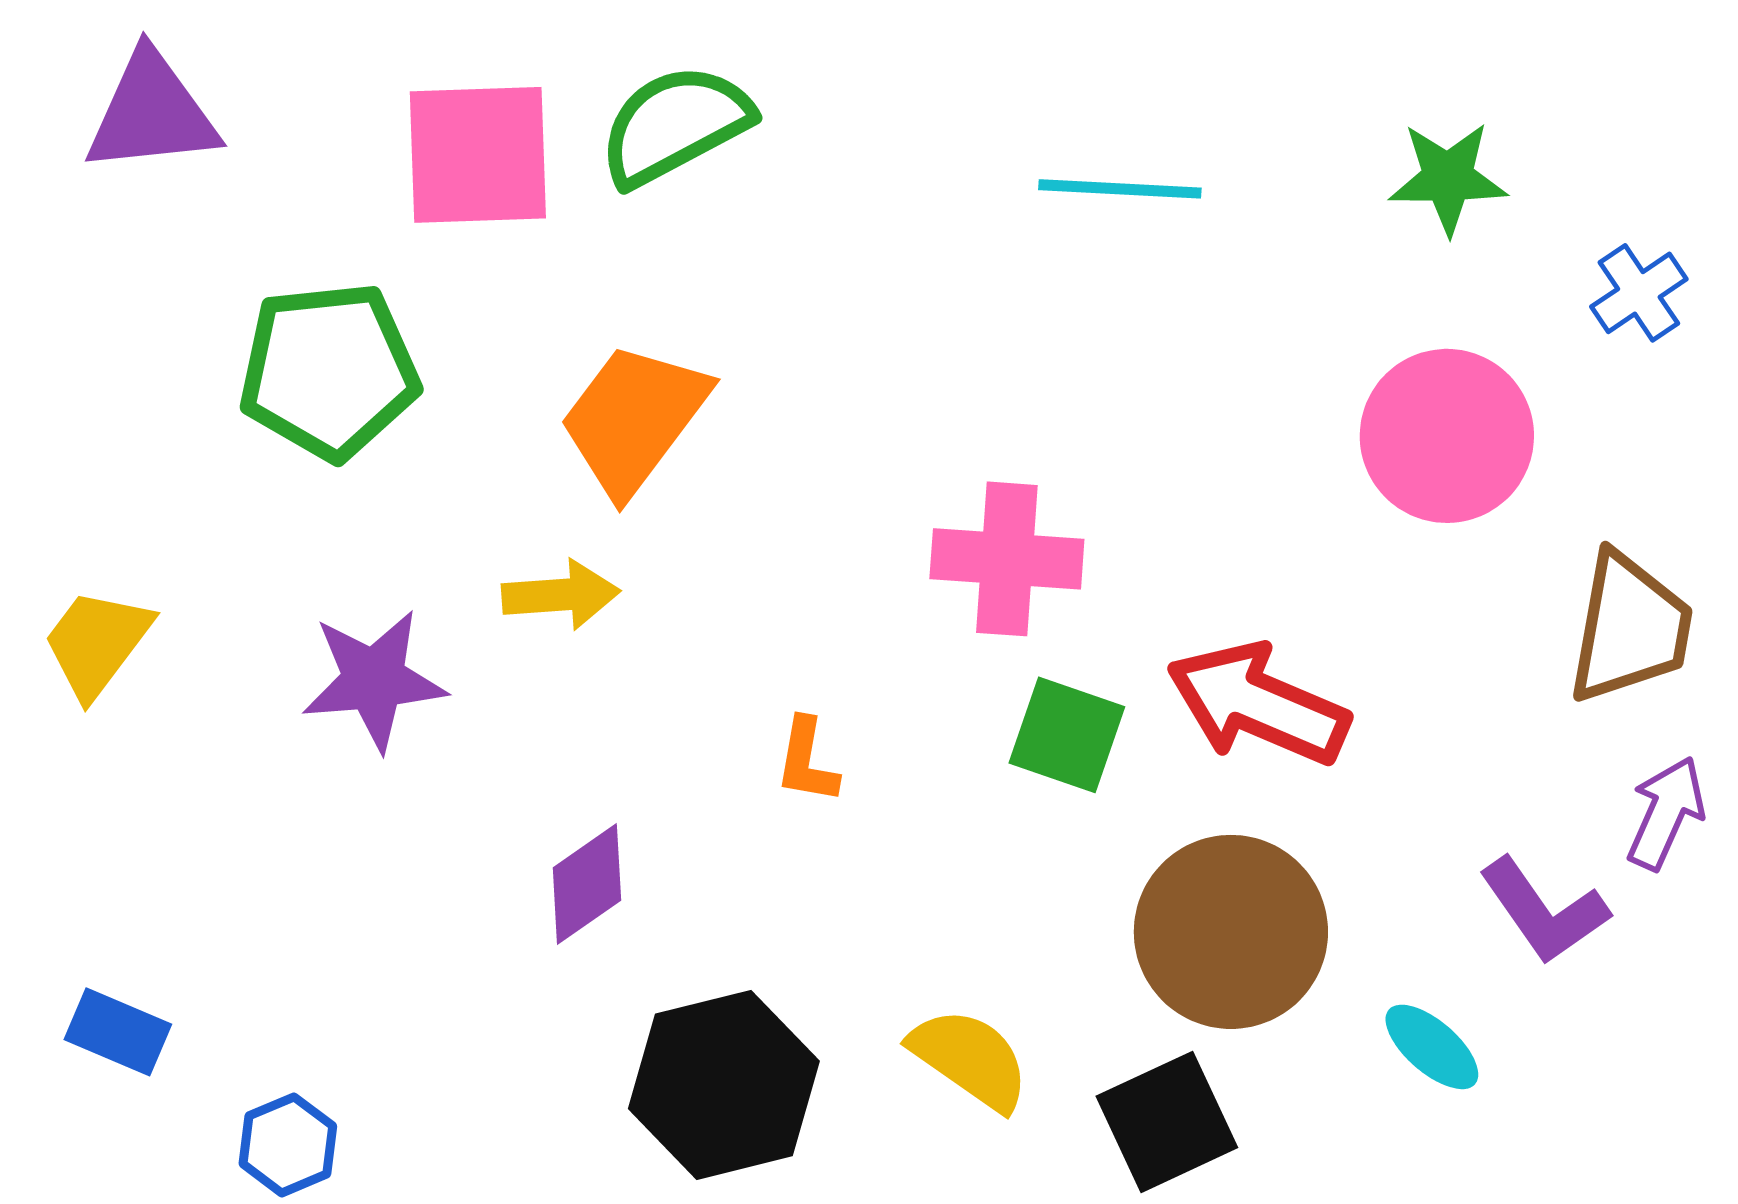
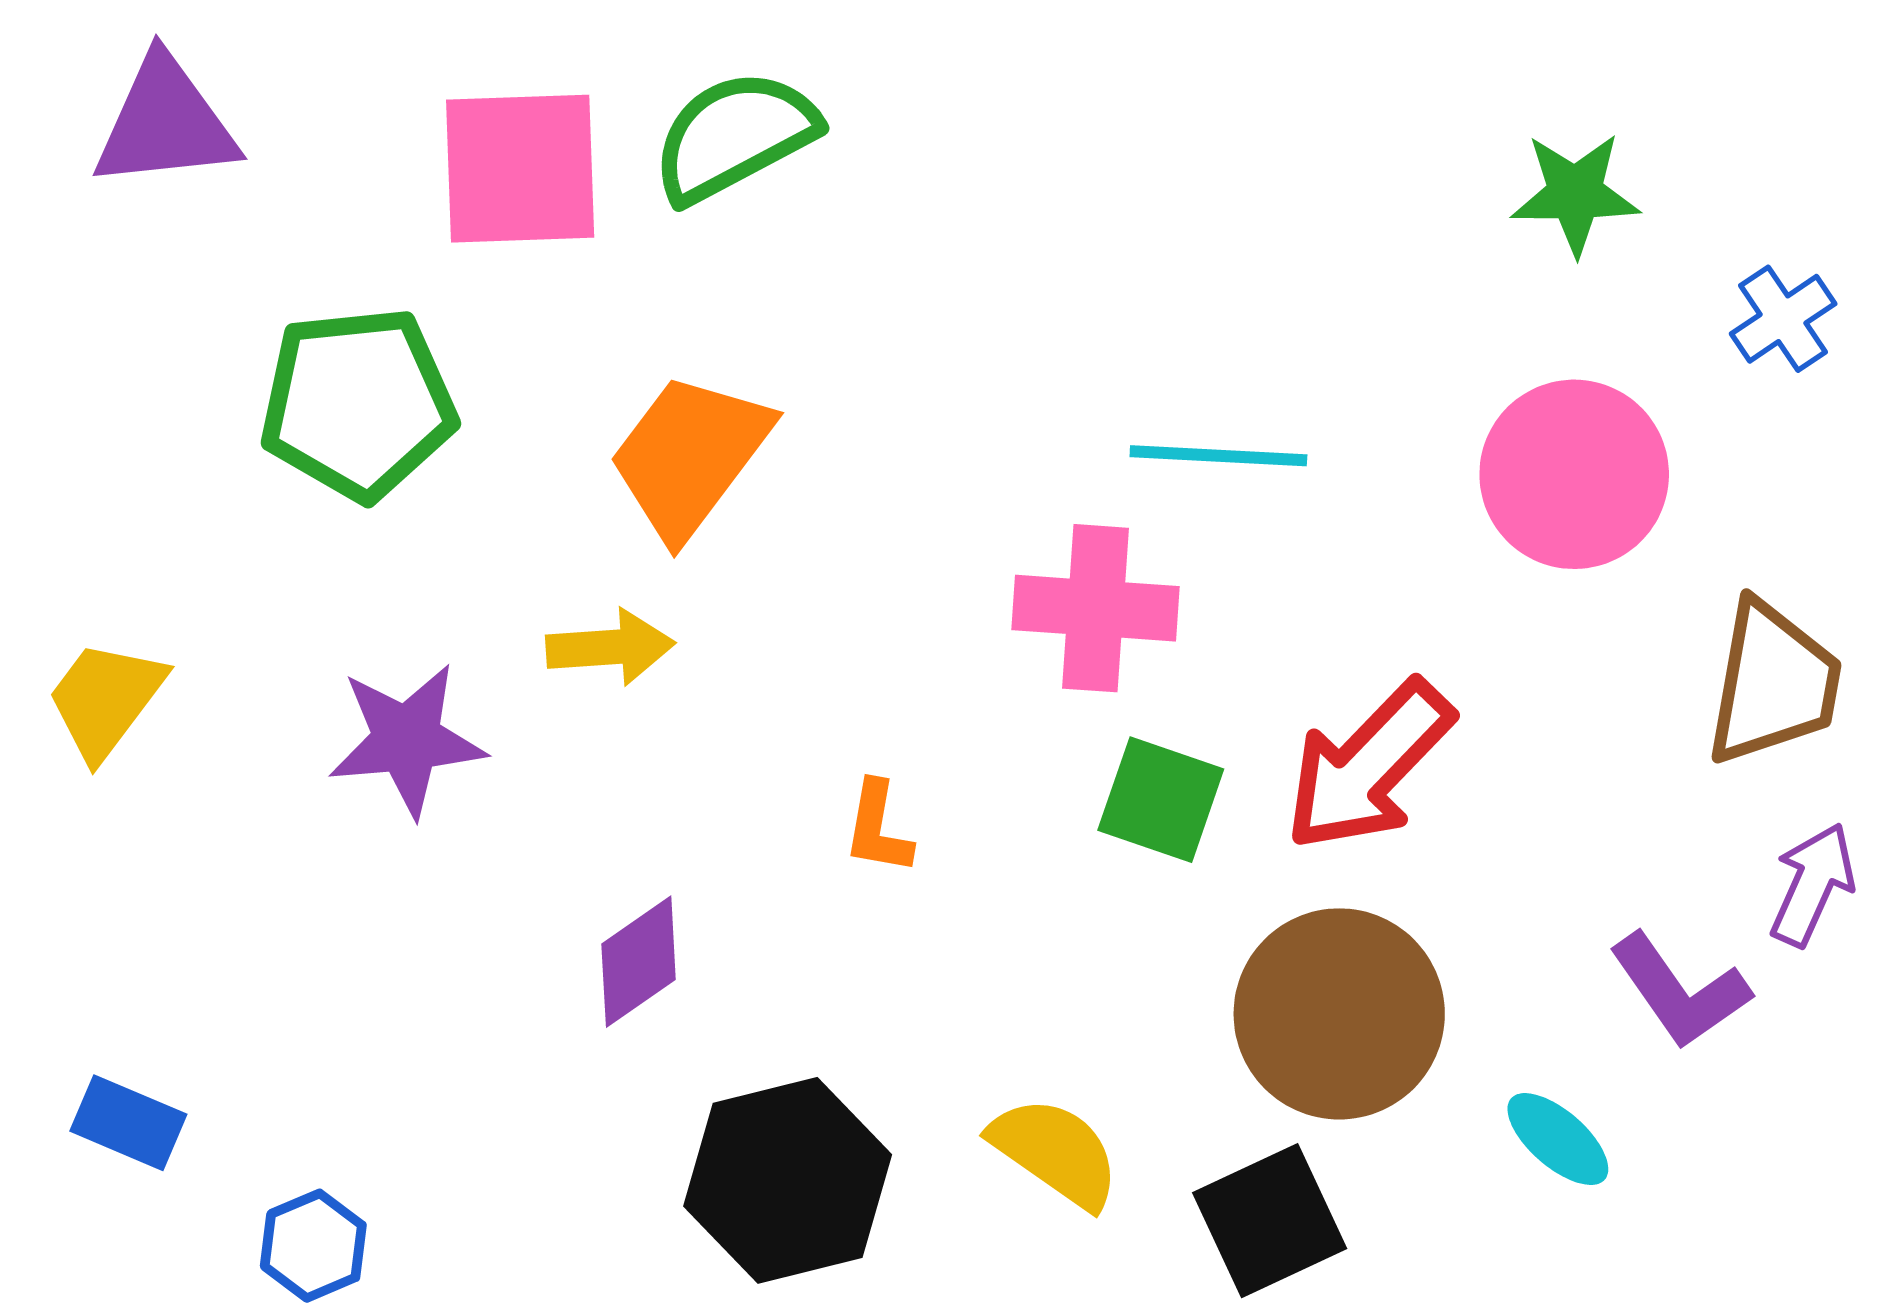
cyan line: (1120, 189) -> (1218, 456), moved
red arrow: (1258, 704) -> (1369, 766), turned -69

